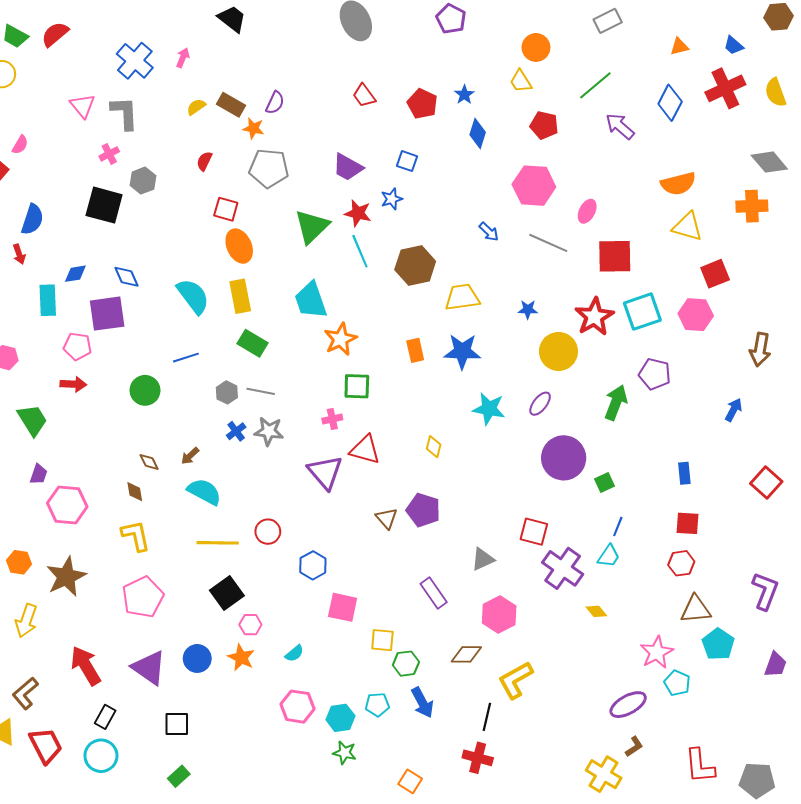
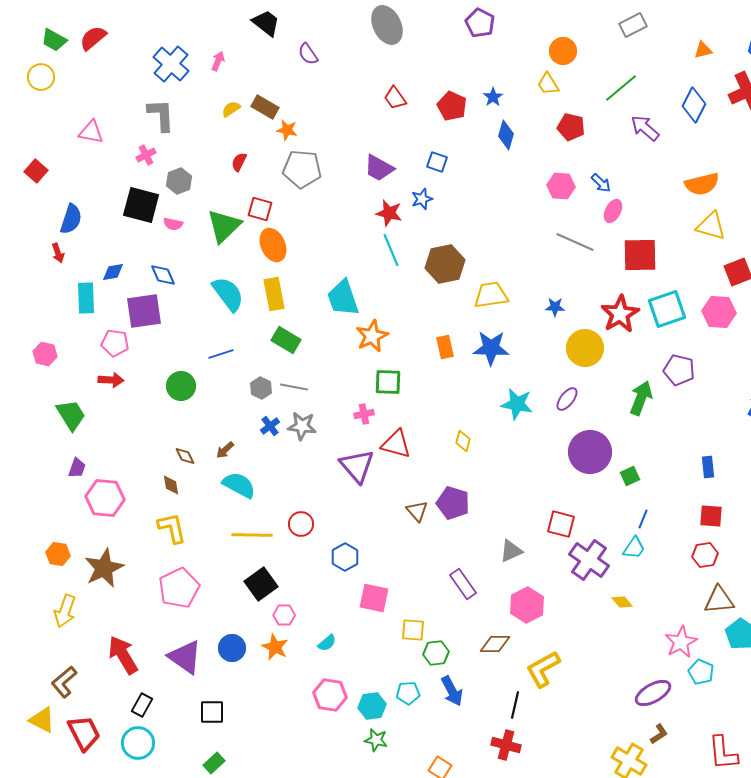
purple semicircle: (275, 103) -> (308, 54), moved, turned 120
pink triangle: (83, 106) -> (91, 132), moved, turned -40
pink semicircle: (20, 145) -> (173, 224), moved, turned 72
pink hexagon: (534, 186) -> (561, 186), size x0.7
green triangle: (312, 227) -> (224, 226), moved
blue arrow: (489, 232) -> (601, 183), moved

